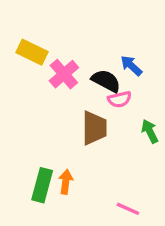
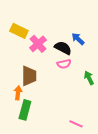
pink semicircle: (120, 99) -> (64, 64), moved
brown trapezoid: (94, 128) -> (29, 76), moved
orange arrow: (66, 182) -> (18, 93), moved

